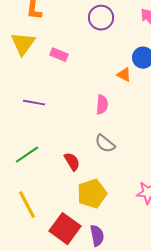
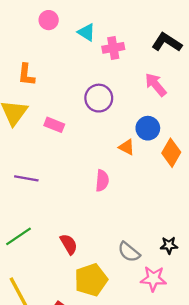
purple circle: (101, 18) -> (99, 98), moved
gray semicircle: (105, 144) -> (129, 252), moved

